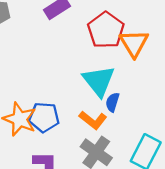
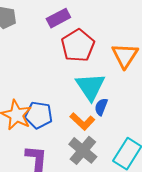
red pentagon: (106, 30) -> (78, 46), moved

